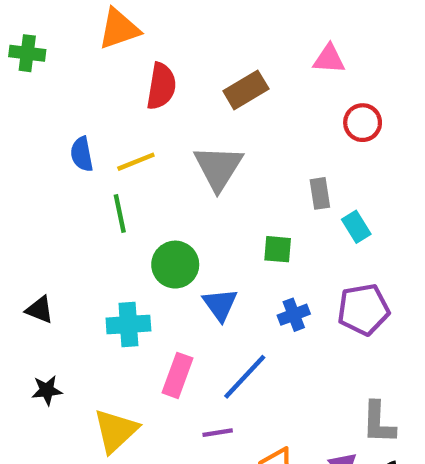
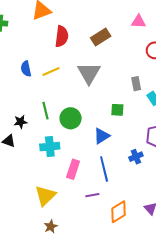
green line: (120, 214) -> (45, 111), moved
blue triangle: (220, 305) -> (102, 136), moved, turned 36
blue cross: (294, 315) -> (136, 157), moved
blue line: (245, 377) -> (104, 169), turned -55
black star: (47, 390) -> (21, 122), moved

